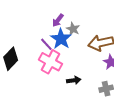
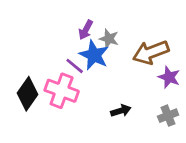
pink cross: (51, 62) -> (62, 91), moved

